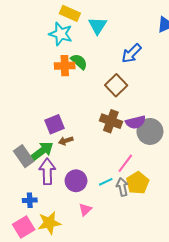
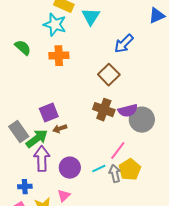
green semicircle: (79, 62) -> (23, 48), moved
gray rectangle: (24, 156) -> (19, 132), moved
pink triangle: (85, 210) -> (64, 196), moved

